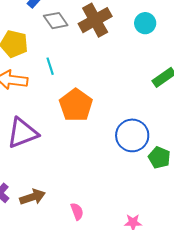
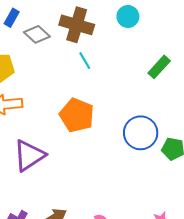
brown cross: (95, 20) -> (77, 25), turned -32
cyan line: (50, 66) -> (85, 61), moved

